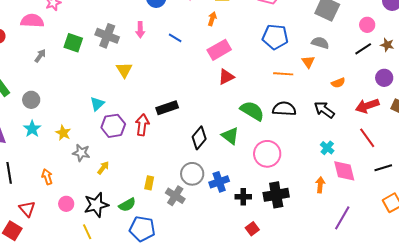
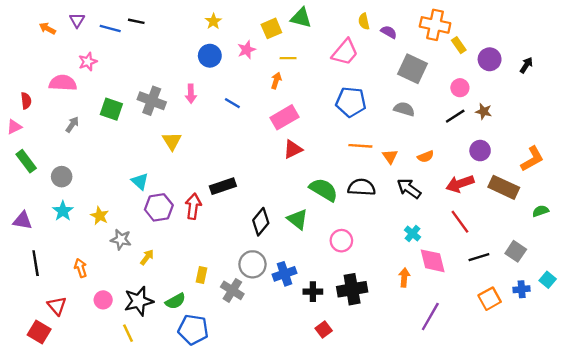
orange triangle: (308, 62) -> (390, 156), moved
cyan triangle: (97, 104) -> (140, 181), turned -35
pink circle: (267, 154) -> (341, 241), size x0.7

